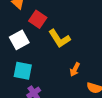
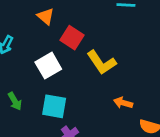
orange arrow: (75, 69) -> (123, 103), turned 80

